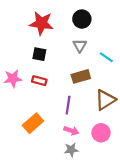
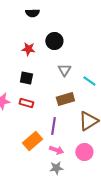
black circle: (82, 19) -> (54, 41), moved
red star: (41, 23) -> (28, 49), size x0.6
orange rectangle: (33, 123) -> (32, 141), moved

